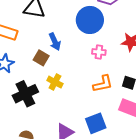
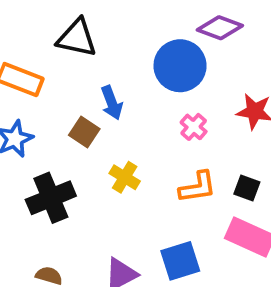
pink cross: (99, 52) -> (194, 127), turned 32
yellow cross: (55, 82) -> (125, 177), moved

